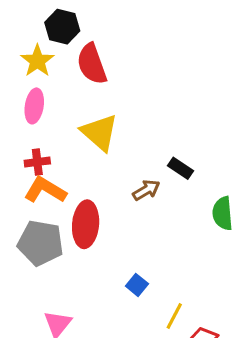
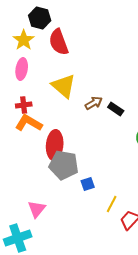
brown arrow: (146, 190) -> (94, 103), moved
gray pentagon: (40, 243) -> (64, 165), moved
blue square: (137, 285) -> (88, 184), turned 32

